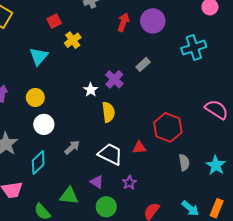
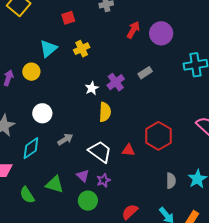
yellow cross: (73, 40) -> (82, 49), moved
yellow circle: (35, 97) -> (31, 72), moved
gray semicircle: (184, 162) -> (171, 181), moved
purple star: (129, 183) -> (104, 180), moved

